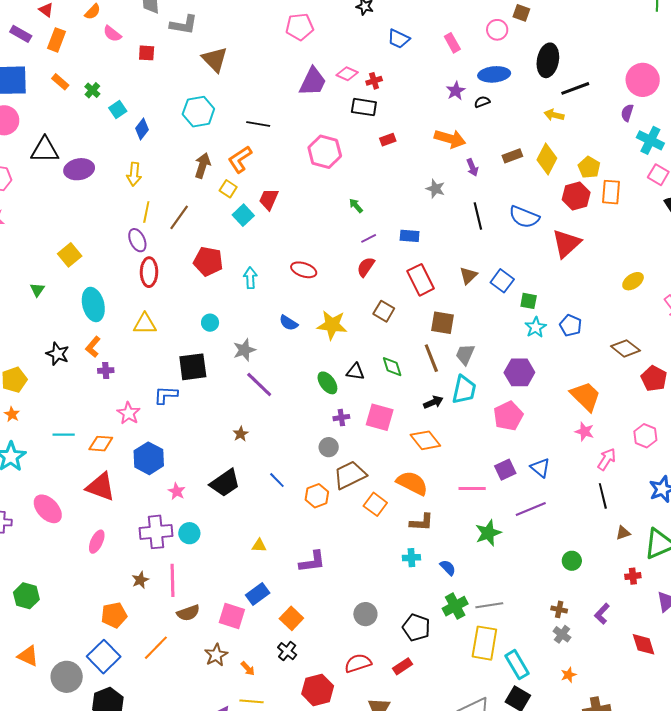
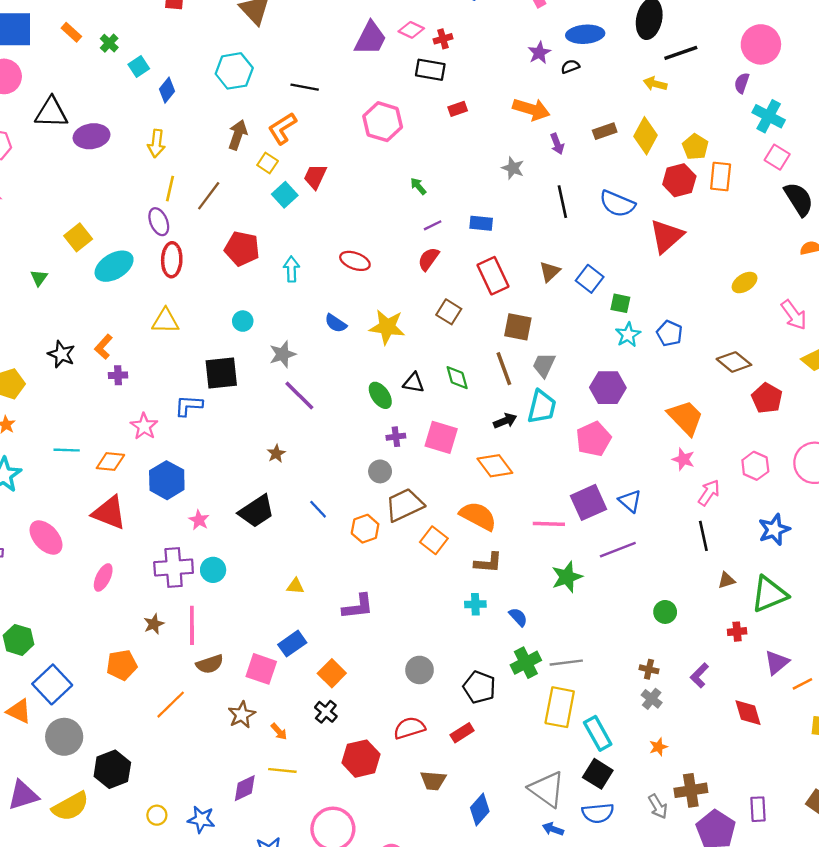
cyan ellipse: (93, 305) -> (114, 266), moved, turned 72
purple square: (505, 470) -> (589, 502), size x1.4
blue square: (104, 657) -> (52, 684), moved

